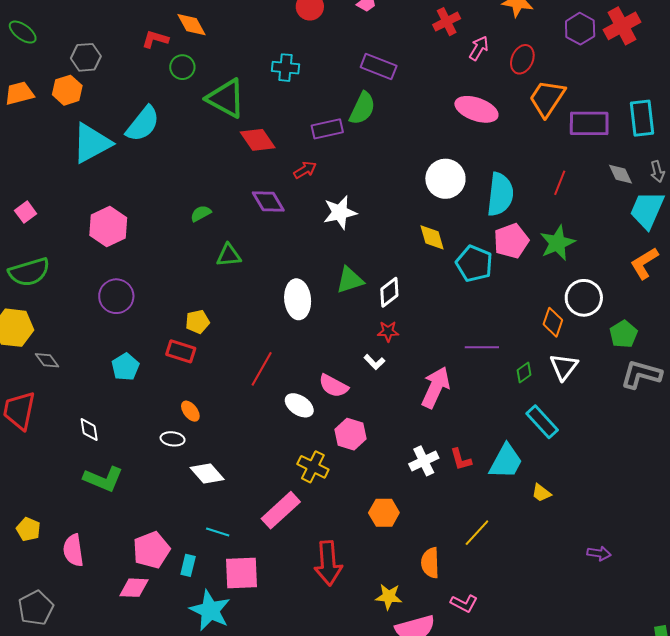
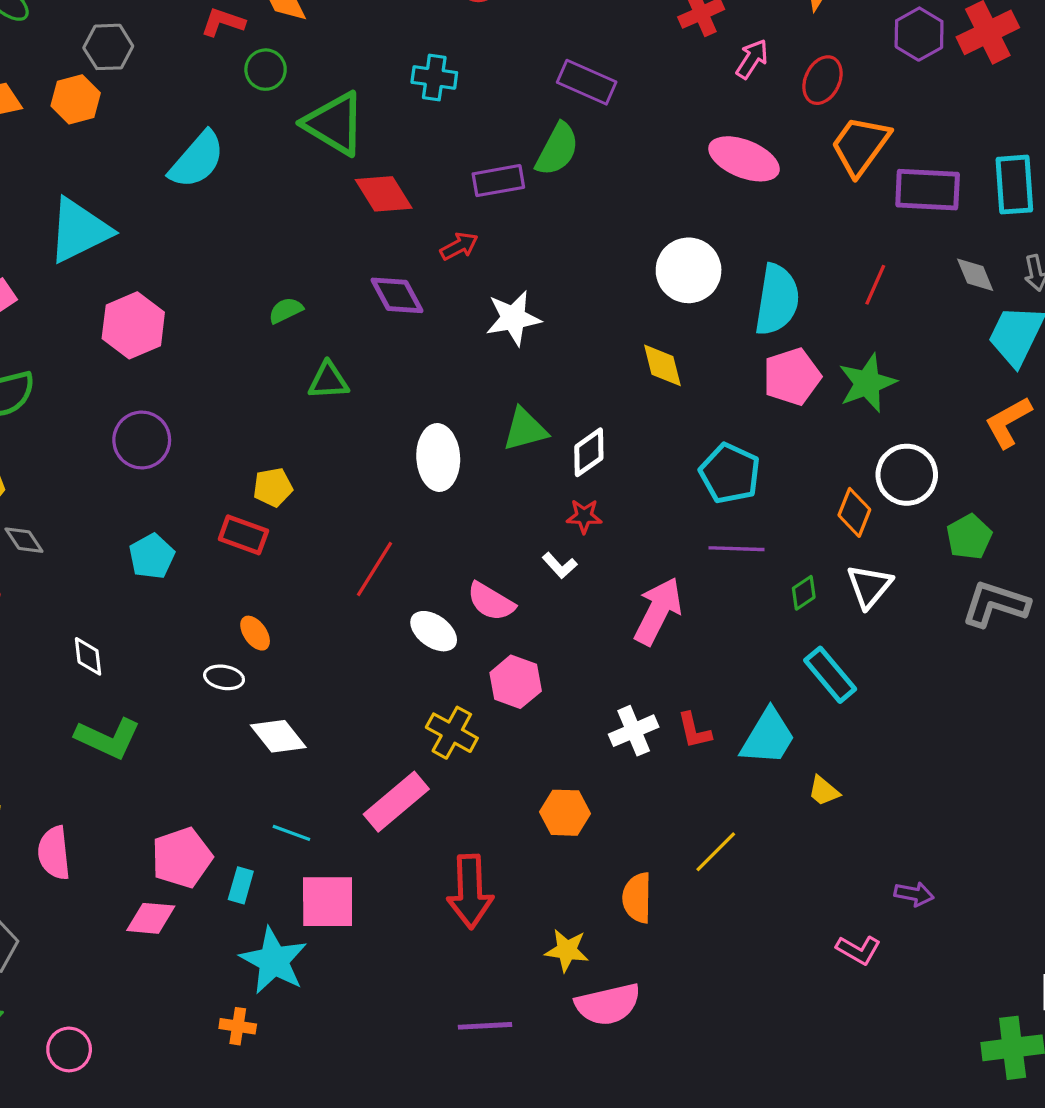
cyan triangle: (92, 143) -> (79, 230), moved
cyan pentagon: (474, 264) -> (730, 473), moved
pink L-shape: (464, 603) -> (858, 950), moved

